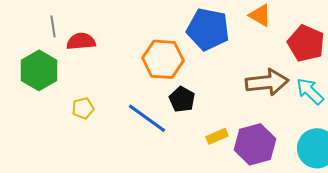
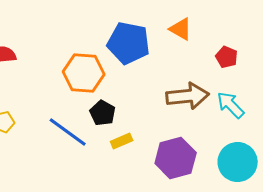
red pentagon: (306, 43) -> (227, 57), size x0.6
yellow rectangle: (217, 136) -> (122, 141), moved

